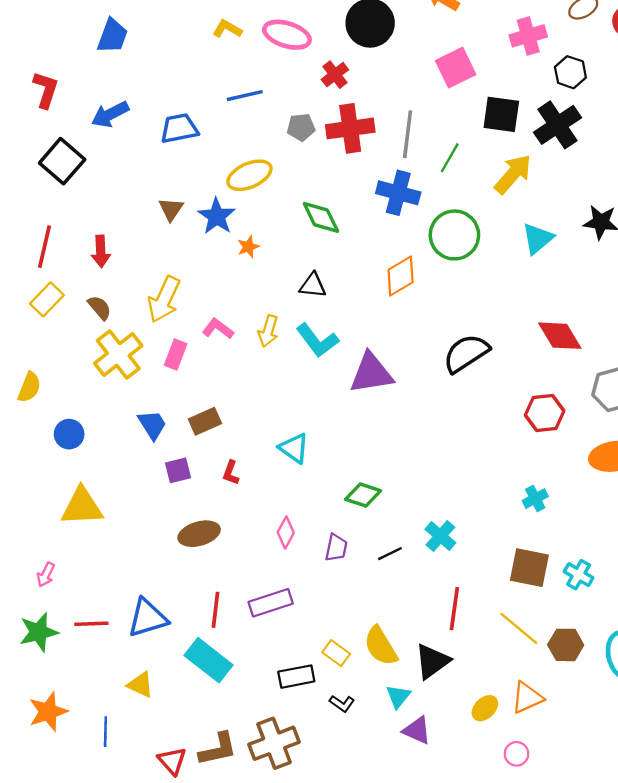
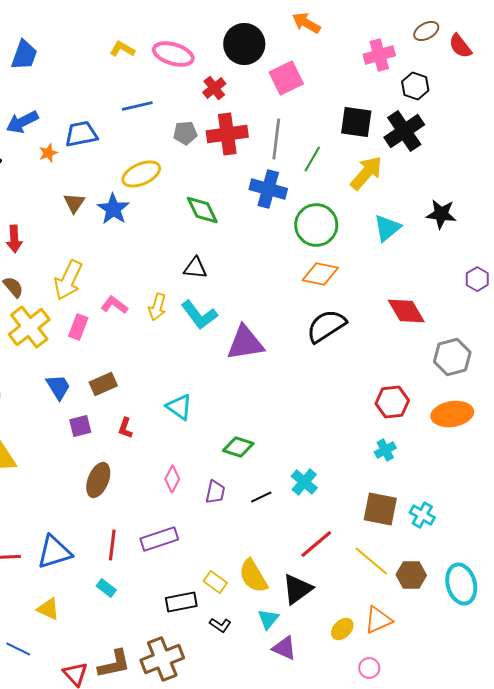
pink square: (456, 68) -> (286, 78), moved
orange star: (248, 247) -> (48, 153), moved
orange diamond: (401, 276) -> (320, 274), moved, turned 42
red hexagon: (545, 413) -> (392, 402), moved
brown ellipse: (199, 534) -> (98, 480), turned -52
red line: (454, 609) -> (316, 544), turned 42
cyan rectangle: (208, 660) -> (106, 588), size x0.5
blue line: (105, 732) -> (18, 649), turned -65

